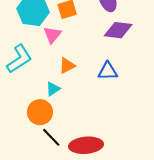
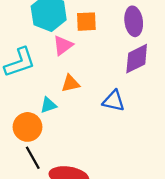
purple diamond: (118, 30) -> (137, 59), turned -48

